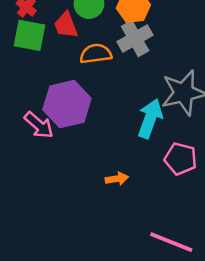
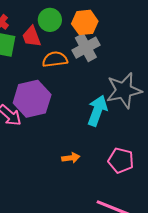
pink pentagon: (181, 159) -> (121, 160), moved

